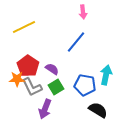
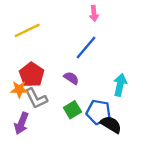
purple semicircle: (52, 69) -> (71, 78), moved
blue pentagon: (85, 85) -> (98, 112), moved
green square: (56, 87) -> (72, 110), moved
purple arrow: (45, 109) -> (21, 123), moved

